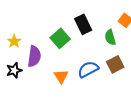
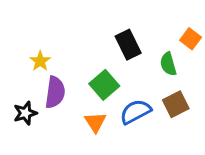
green square: (60, 38) -> (104, 85), moved
yellow star: (14, 41) -> (40, 61), moved

